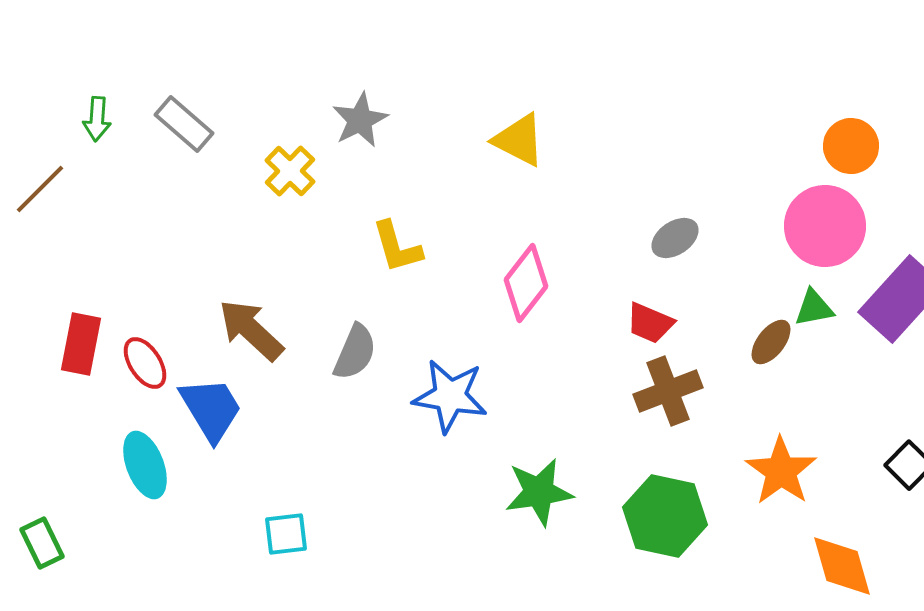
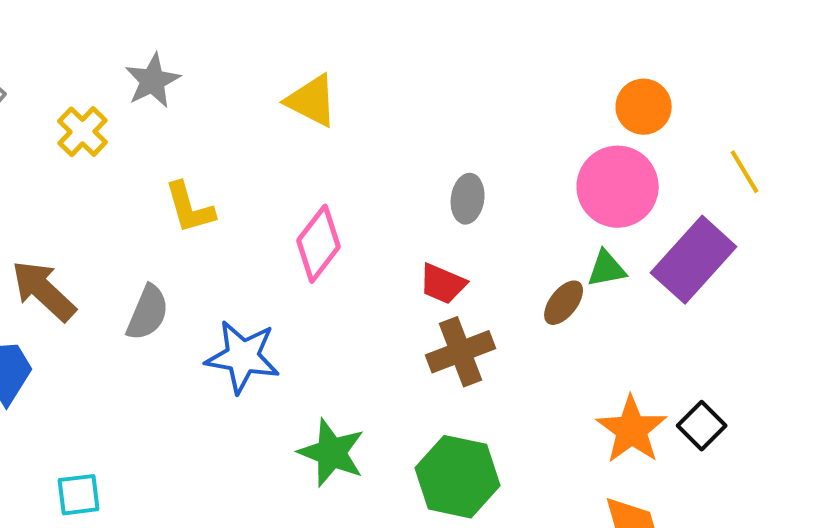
gray ellipse: (675, 238) -> (468, 199), turned -48
orange star: (781, 471) -> (632, 430), moved
green star: (539, 492) -> (332, 453), turned 30

